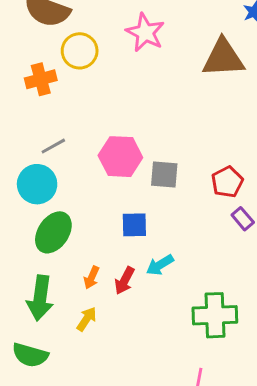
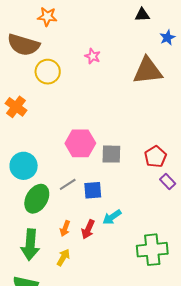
pink star: (145, 33) -> (93, 56), size x0.6
orange cross: (41, 79) -> (16, 107), moved, turned -35
gray line: (53, 146) -> (68, 184), moved

